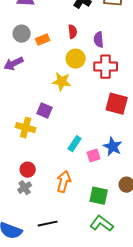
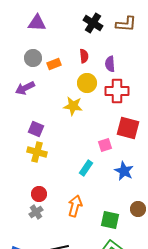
purple square: (45, 111) -> (36, 129), moved
pink square: (94, 156) -> (105, 145), moved

